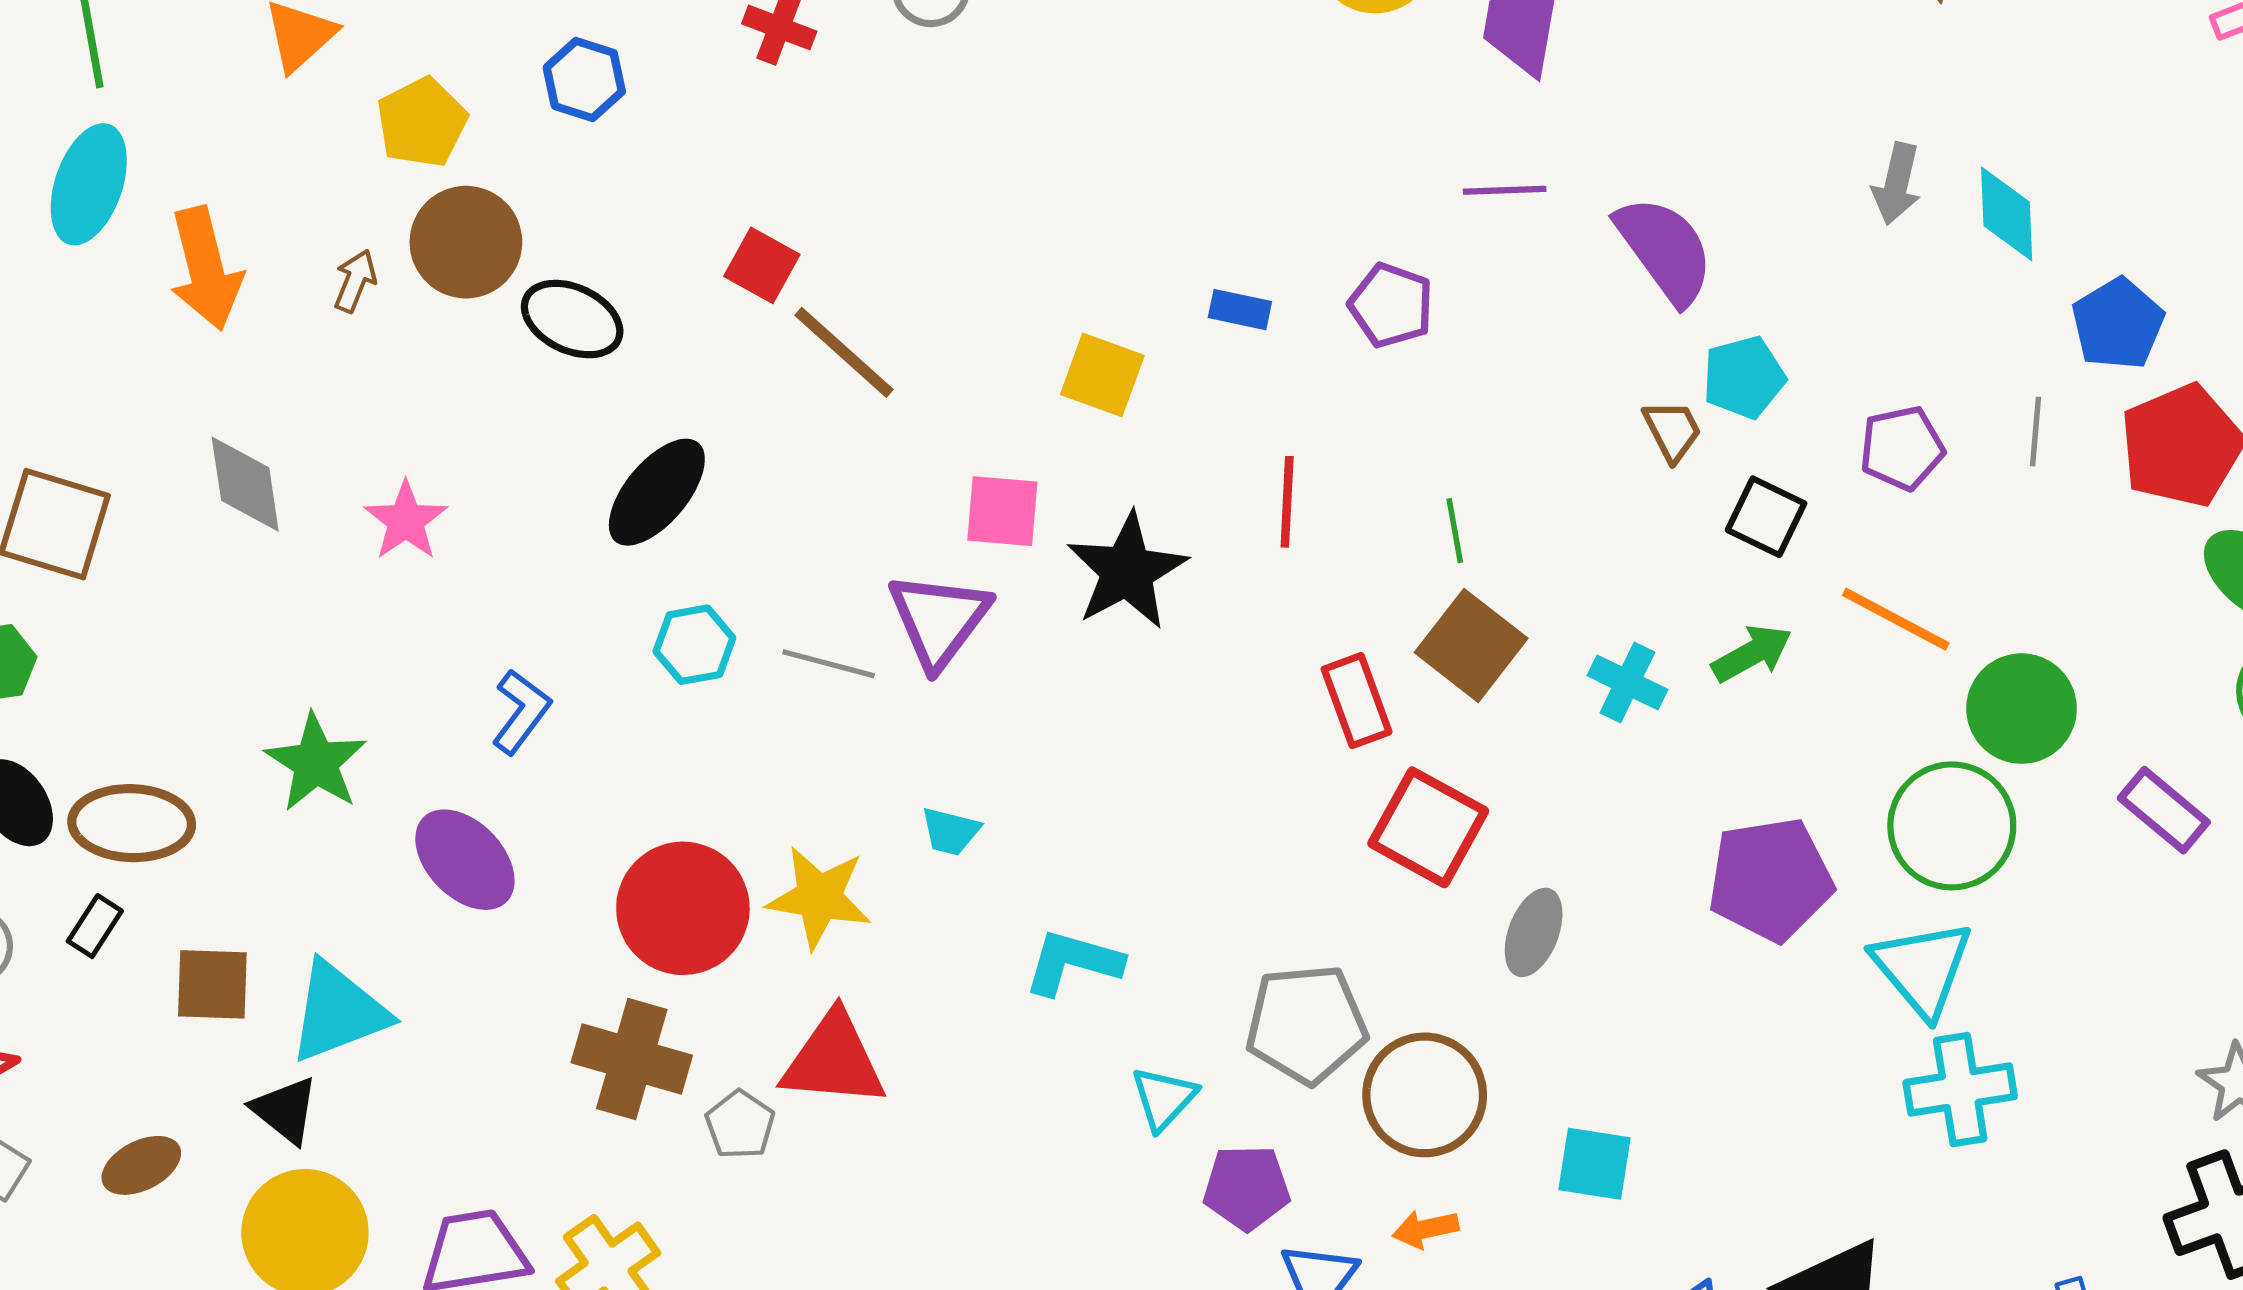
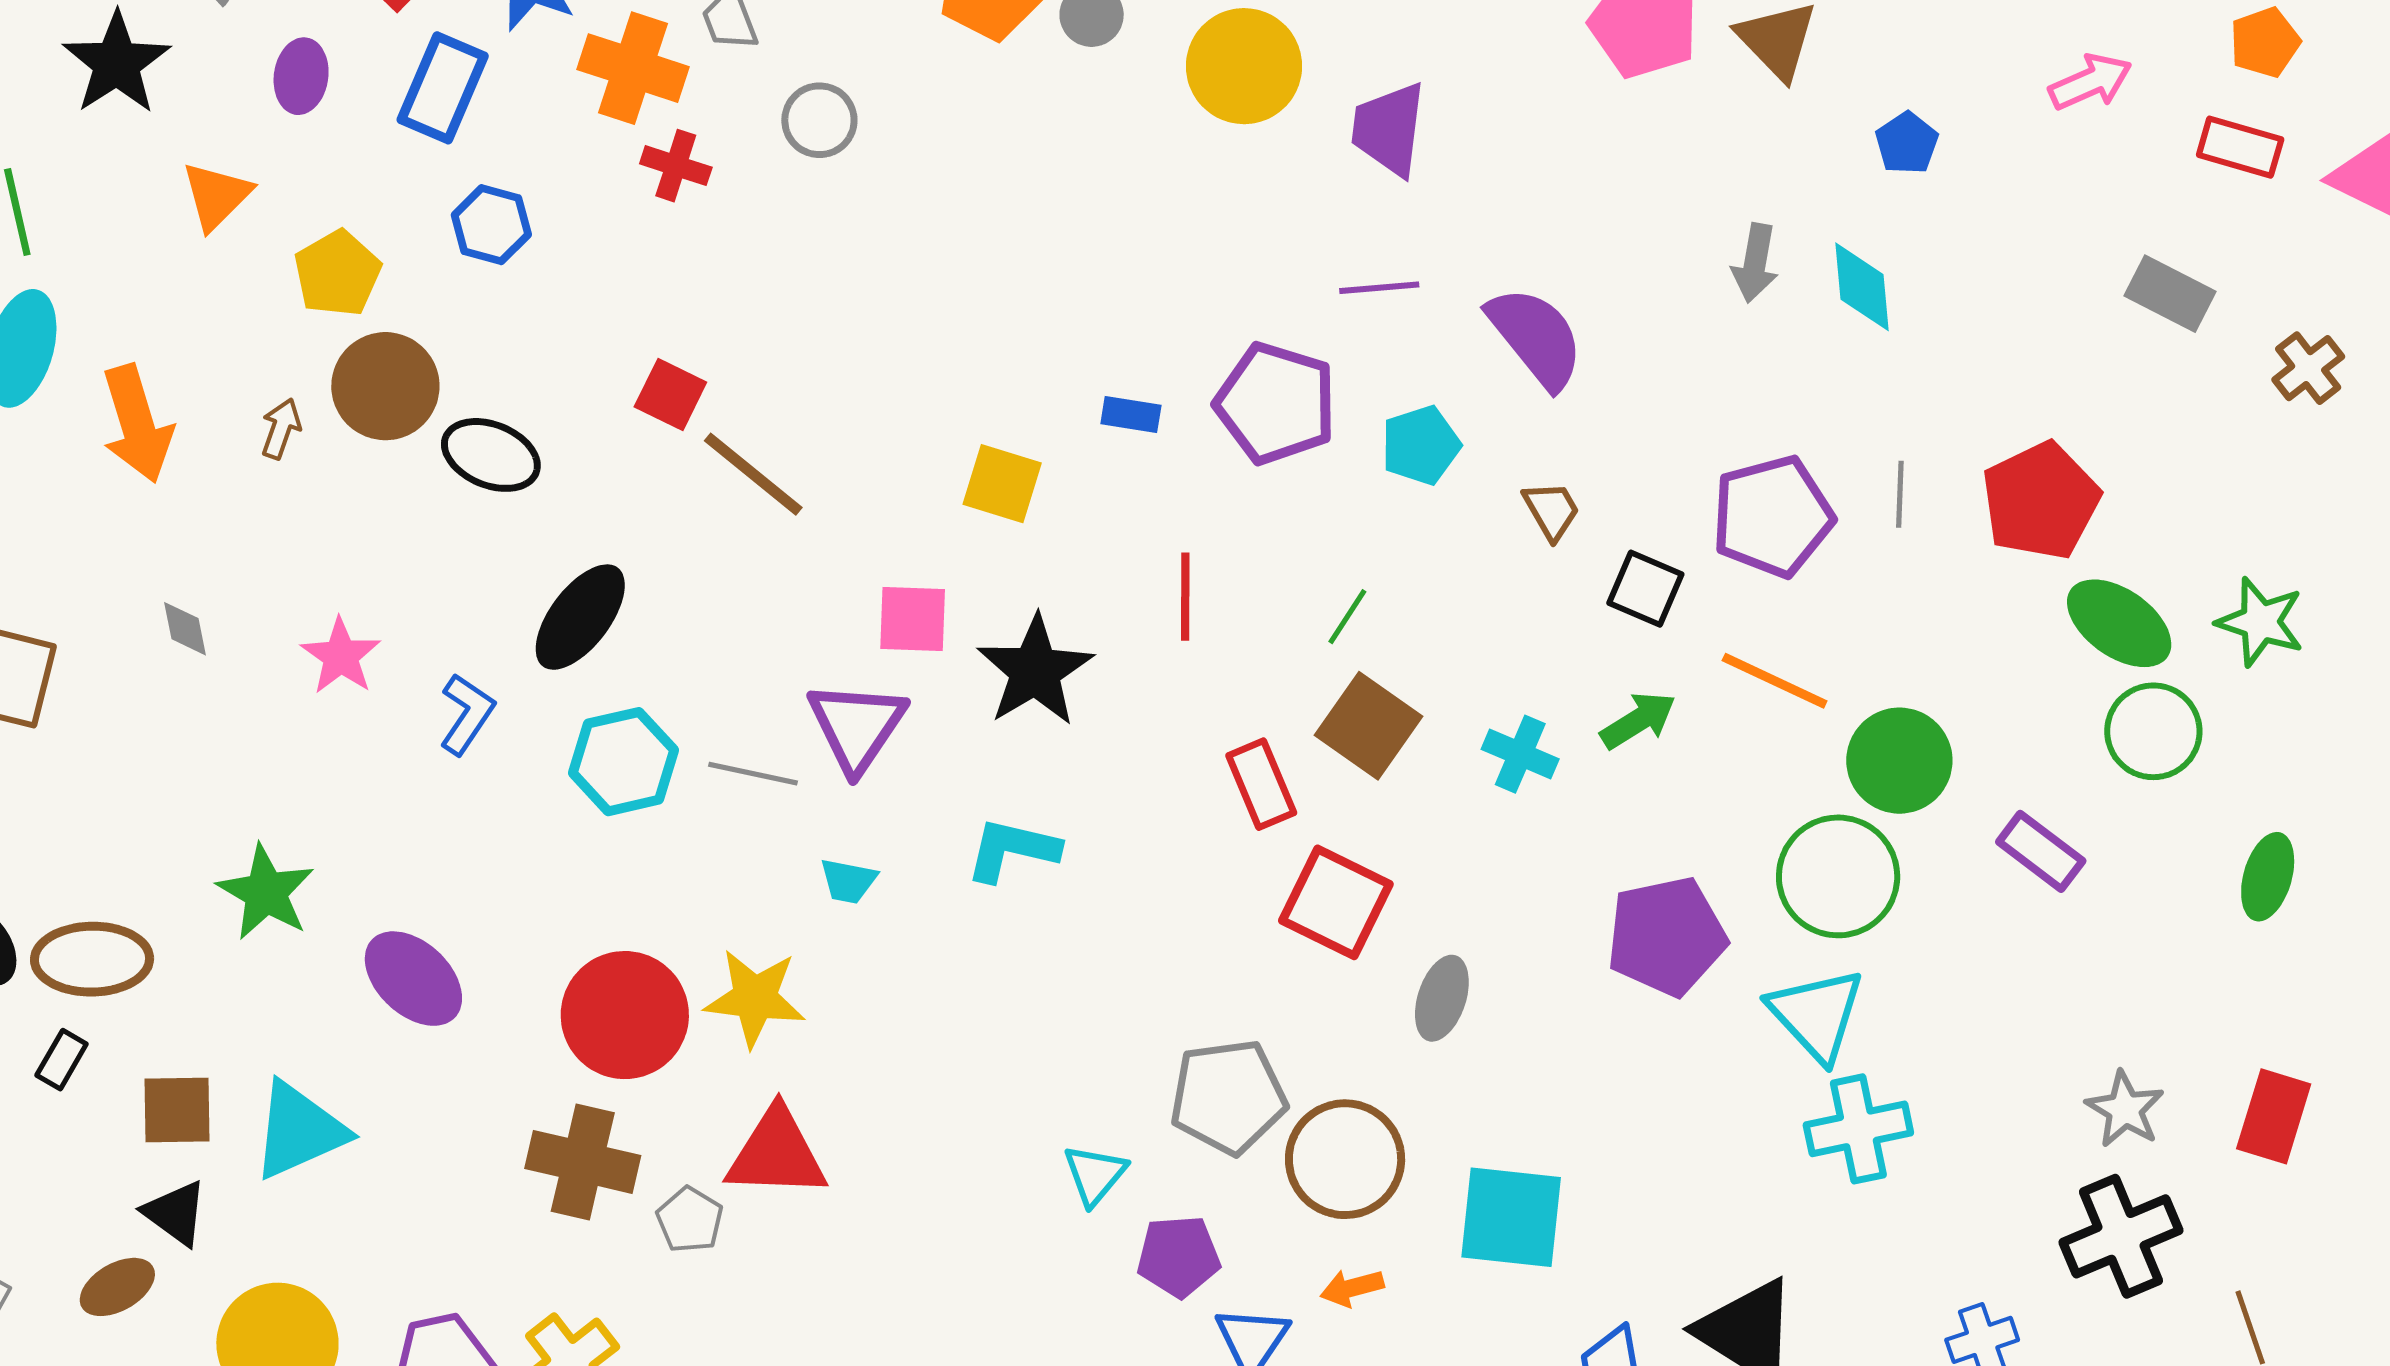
purple pentagon: (1391, 305) -> (1276, 403), size x1.5
blue pentagon: (2118, 324) -> (1907, 143), moved, size x0.7
cyan pentagon: (1744, 377) -> (1421, 445), moved
purple pentagon: (1902, 448) -> (1772, 516), size x1.5
gray diamond: (245, 484) -> (185, 629), size x0.6
green line: (1455, 531) -> (1347, 617), turned 46
cyan hexagon: (694, 645) -> (623, 762), size x1.4
blue L-shape: (521, 712) -> (467, 714), moved
cyan trapezoid: (950, 831) -> (848, 881), moved
cyan L-shape: (1073, 962) -> (1012, 850), moved
black triangle: (285, 1110) -> (175, 1213), moved
cyan square: (1594, 1164) -> (1511, 1217), size x1.5

